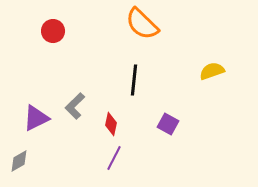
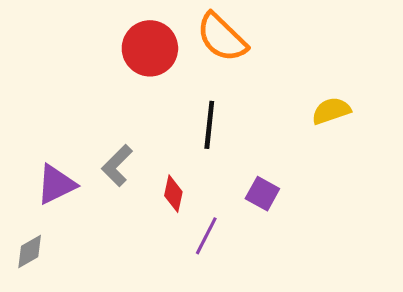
red circle: (53, 31) -> (150, 48), moved, size x1.5
purple line: (114, 158) -> (206, 236), moved

